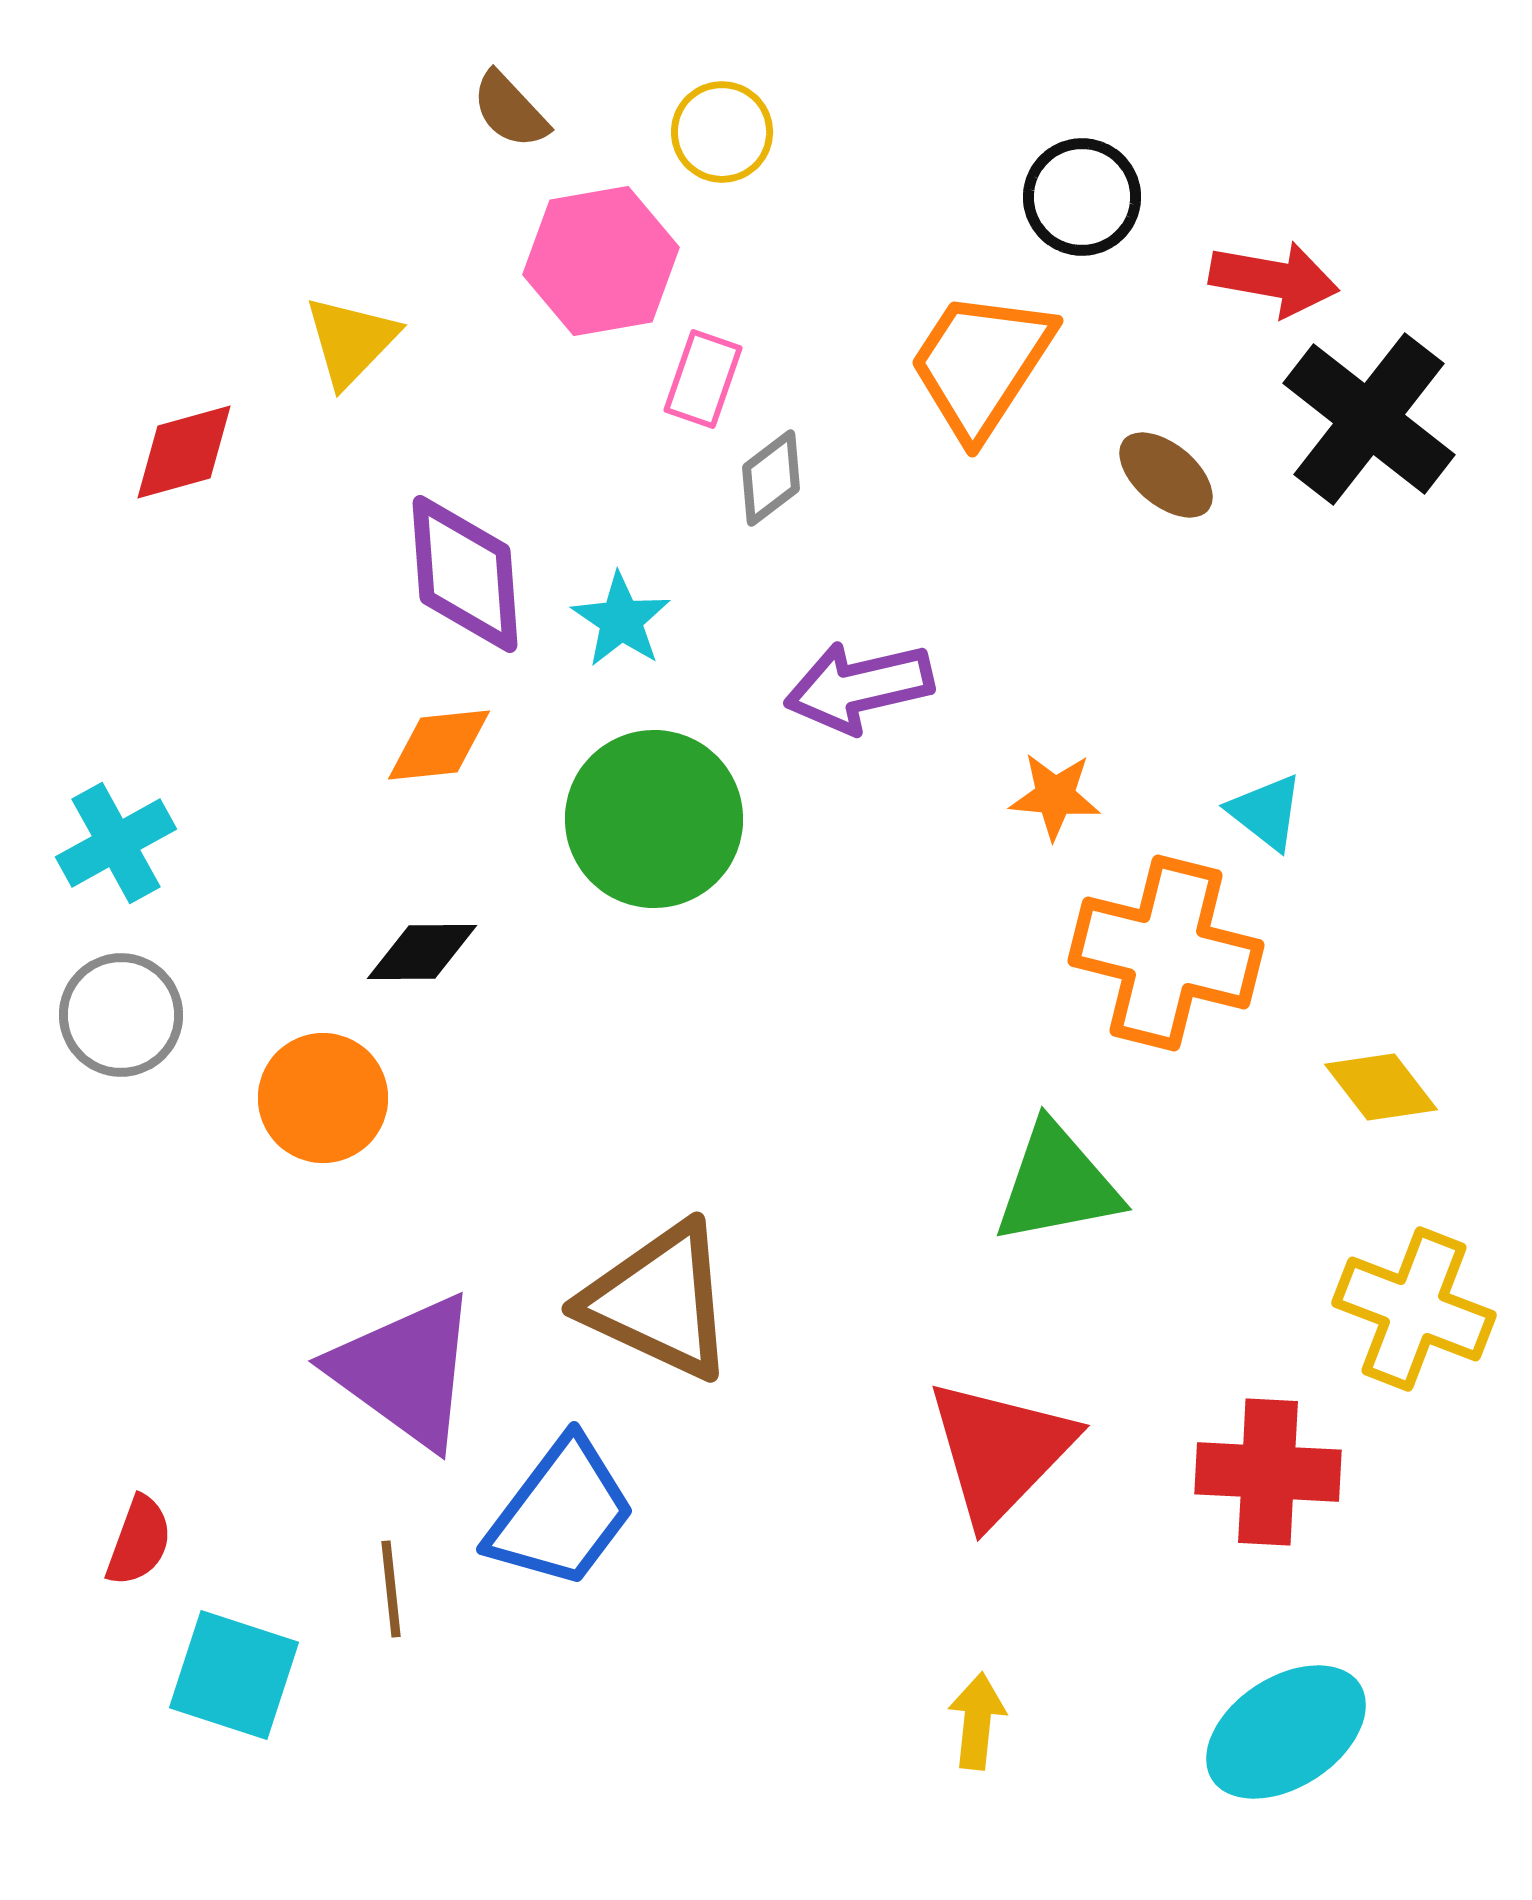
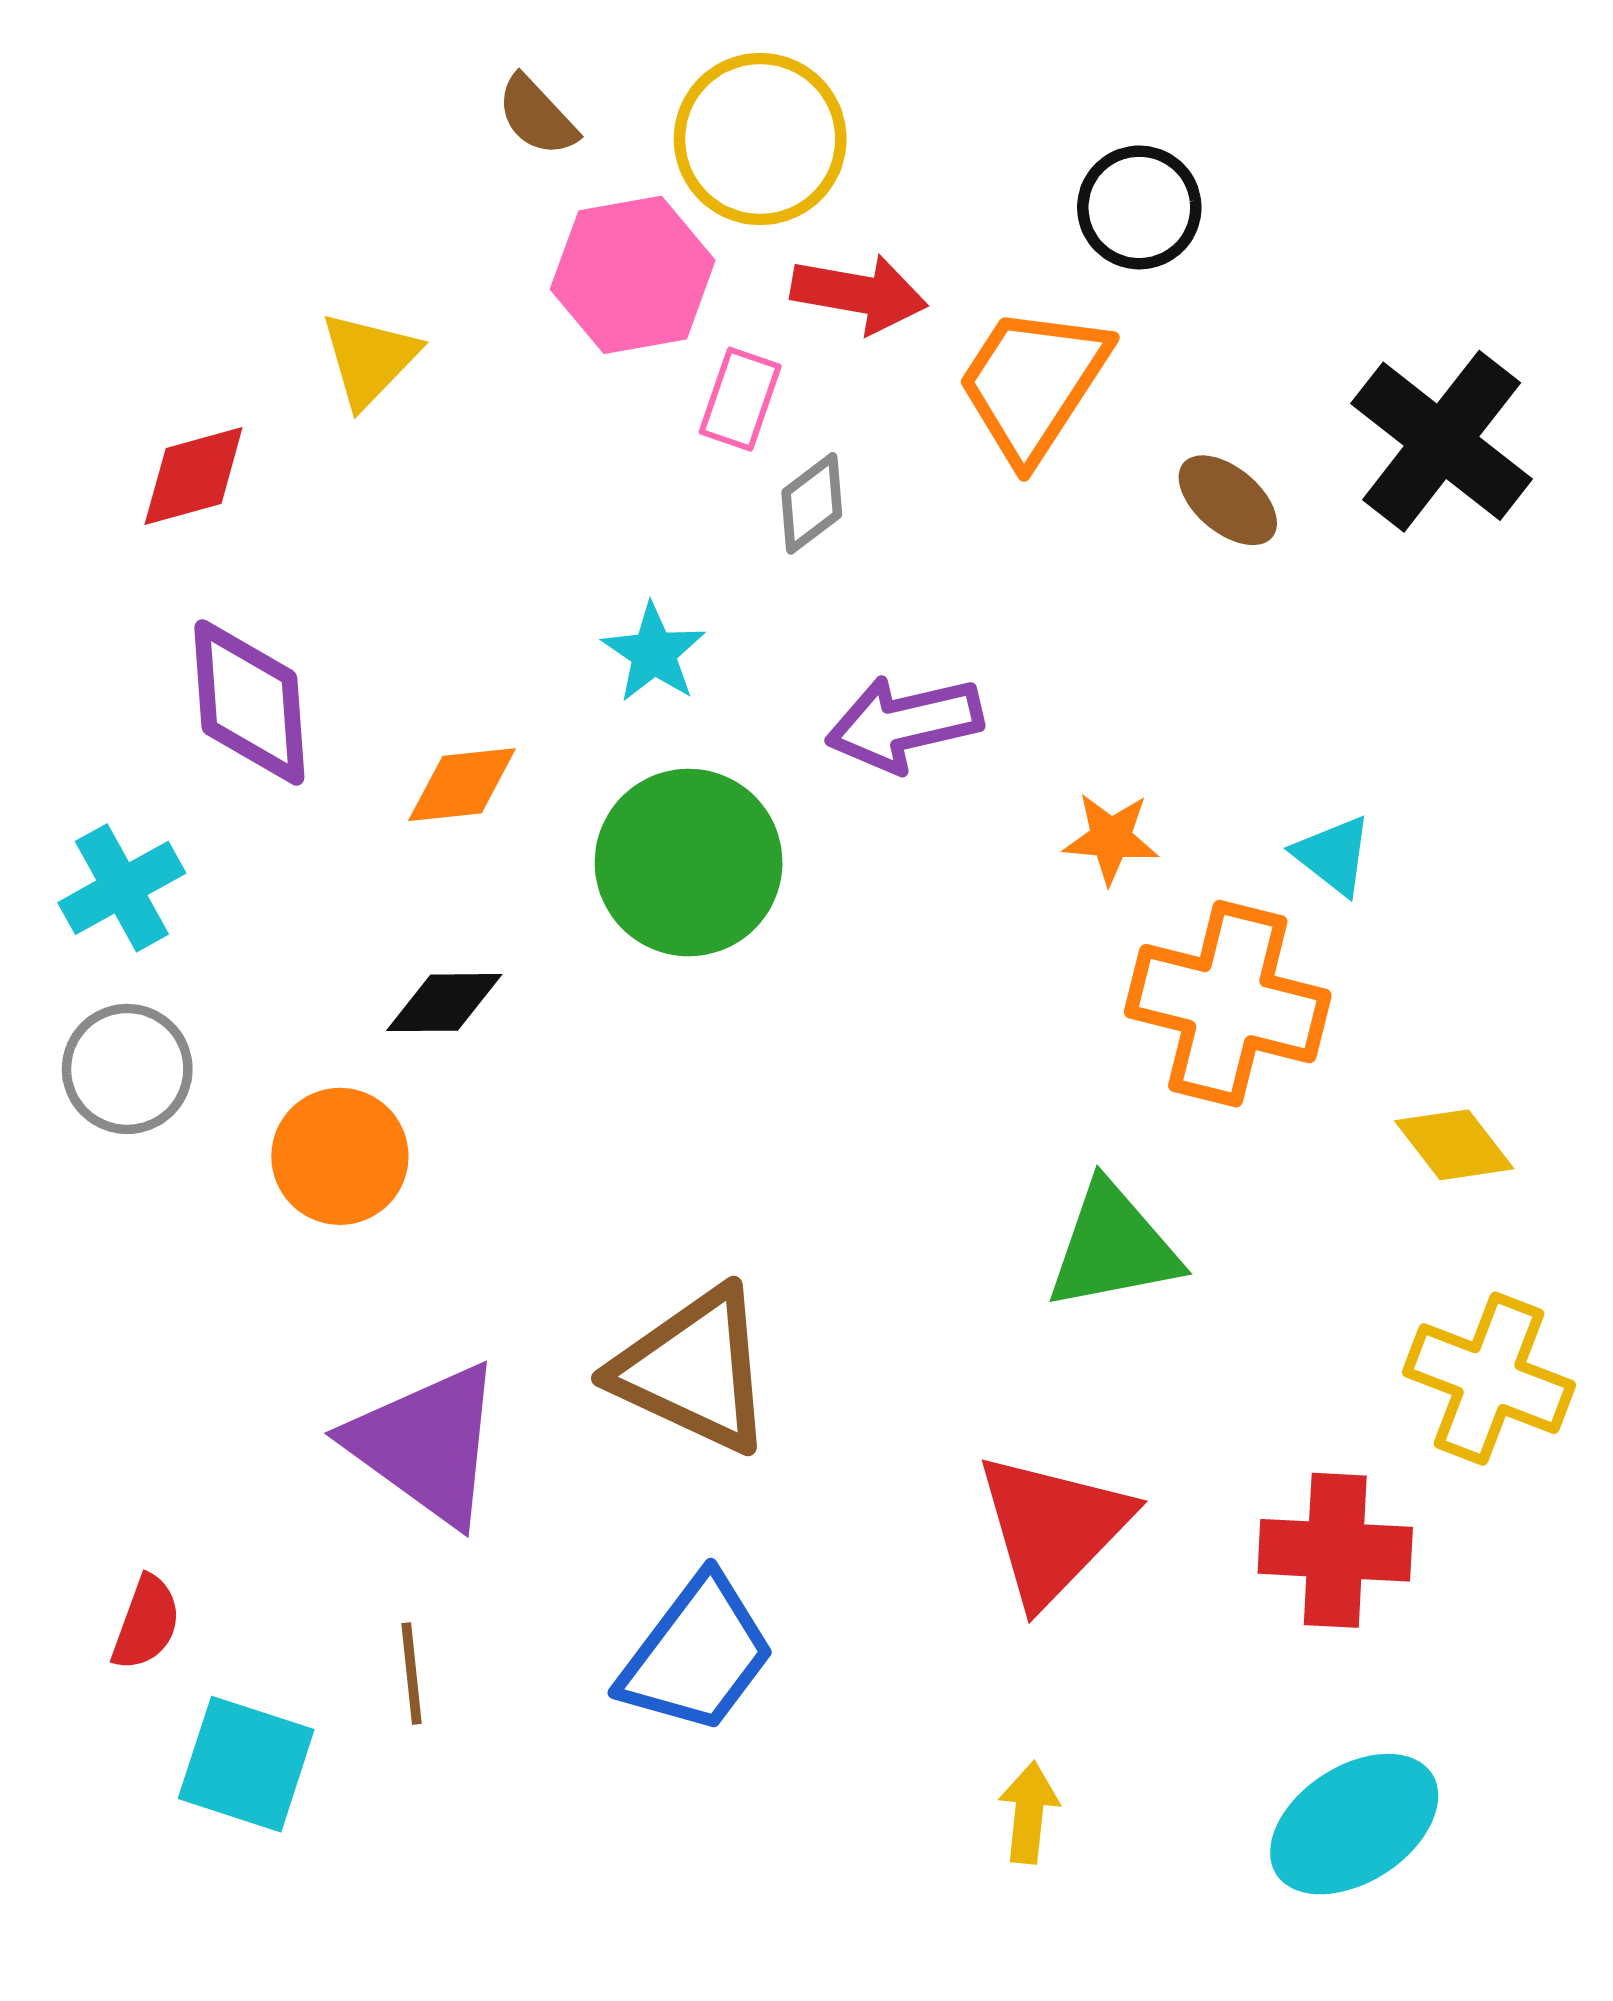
yellow circle: (722, 132) -> (760, 139), size x1.6
red arrow: (1274, 279) -> (859, 294), moved
purple diamond: (465, 574) -> (249, 702), moved
blue trapezoid: (561, 1513) -> (697, 1655), moved

